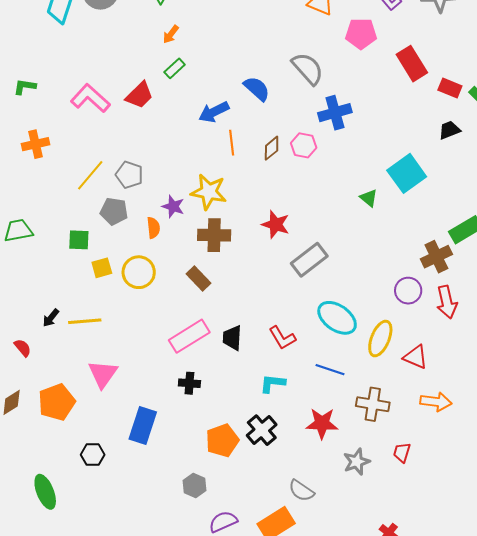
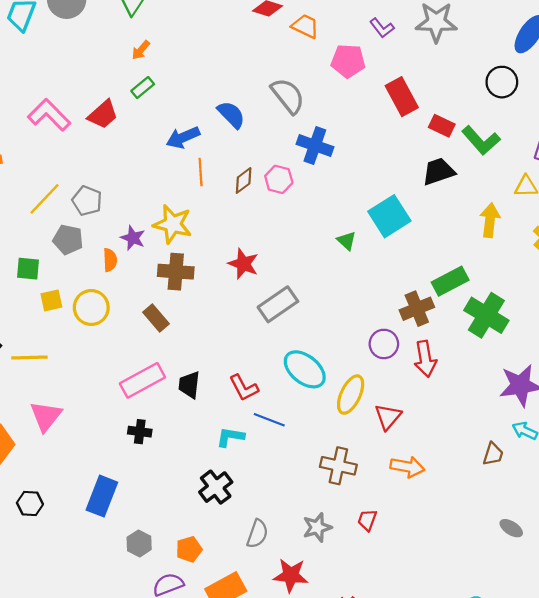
blue cross: (335, 113) -> (315, 146), turned 32
black trapezoid: (449, 130) -> (439, 171), size x1.4
red triangle: (416, 357) -> (388, 417), turned 44
blue line: (330, 370) -> (269, 420), moved
red star: (322, 423) -> (291, 575), moved
blue rectangle: (143, 425) -> (102, 496), moved
orange pentagon: (222, 441) -> (189, 549), moved, size x0.7
gray semicircle: (301, 491) -> (257, 534), moved, turned -108

